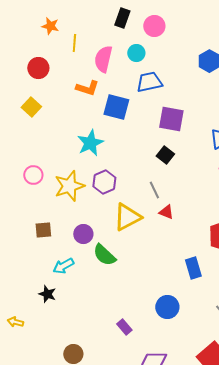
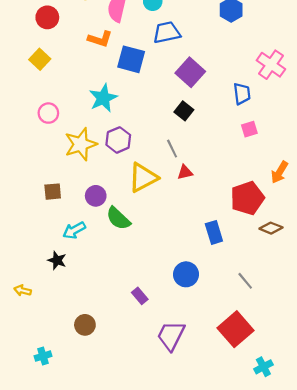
purple square: (171, 119) -> (190, 72), turned 32
pink circle: (33, 175) -> (48, 113), moved
red triangle: (166, 212) -> (185, 172), turned -35

